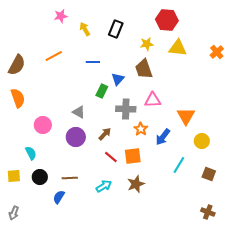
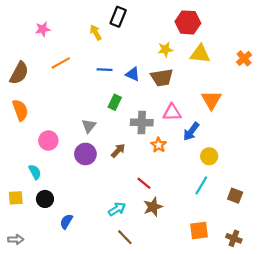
pink star: (61, 16) -> (43, 29), moved
black rectangle: (116, 29) -> (118, 17), moved
brown trapezoid: (144, 69) -> (162, 78), turned -80
blue triangle: (118, 79) -> (133, 74), moved, turned -48
gray triangle: (79, 112) -> (89, 126), turned 40
orange triangle: (186, 116) -> (211, 100), moved
blue arrow: (163, 137) -> (191, 131), moved
yellow circle: (202, 141) -> (209, 156), moved
orange square: (133, 156) -> (199, 230), moved
red line: (111, 157) -> (144, 183), moved
brown line: (70, 178) -> (125, 237), moved, turned 49
gray arrow: (14, 213) -> (16, 239), turned -112

